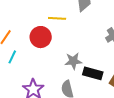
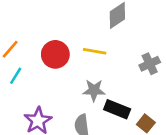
yellow line: (57, 18) -> (95, 51), moved

